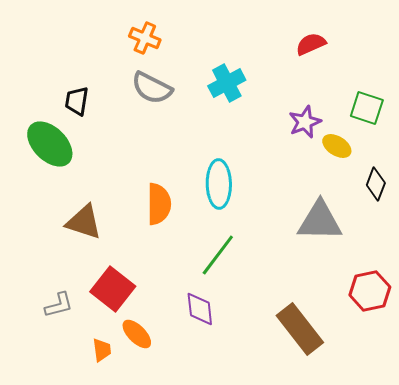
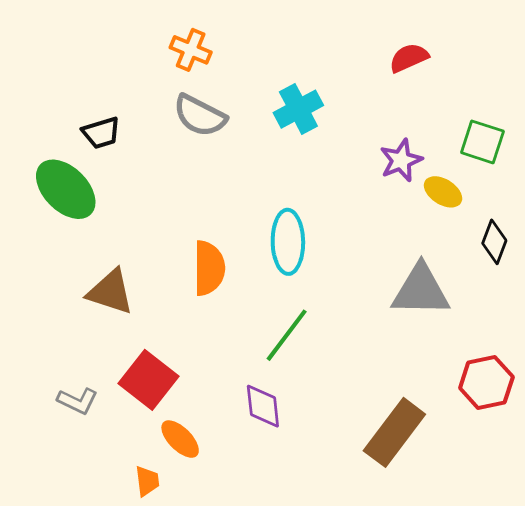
black trapezoid: (77, 101) -> (101, 133), turned -116
gray L-shape: (59, 305) -> (78, 401), turned 40
brown rectangle: (300, 329) -> (394, 432), turned 75
orange trapezoid: (102, 350) -> (147, 481), moved

